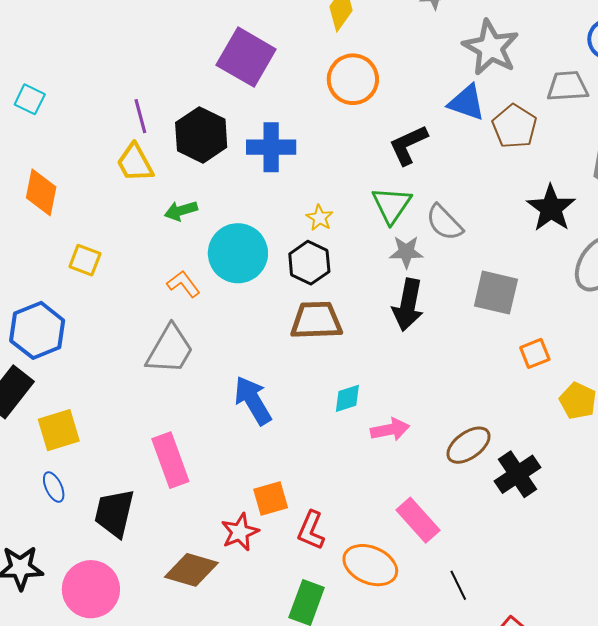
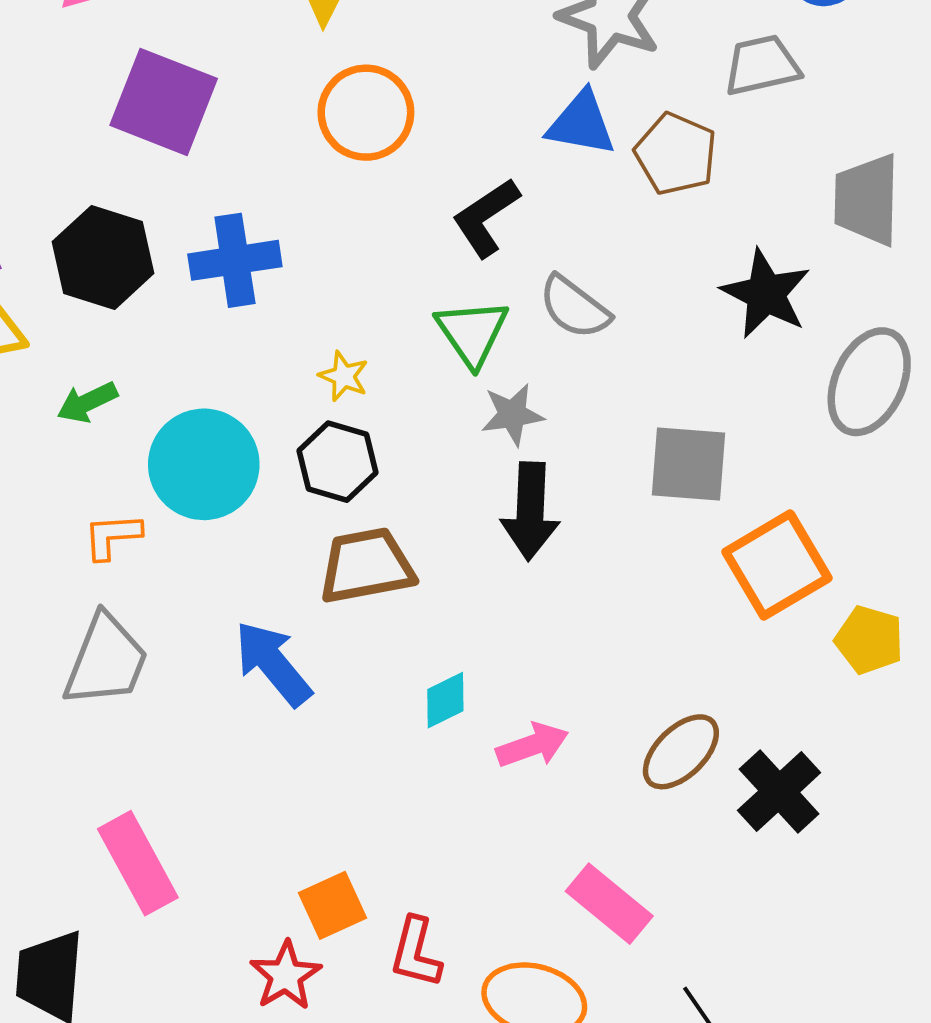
gray semicircle: (444, 223) -> (574, 307), moved
orange L-shape: (183, 284) -> (112, 536), turned -48
orange square: (535, 353) -> (777, 565), size x1.8
blue arrow: (253, 400) -> (273, 664), moved

